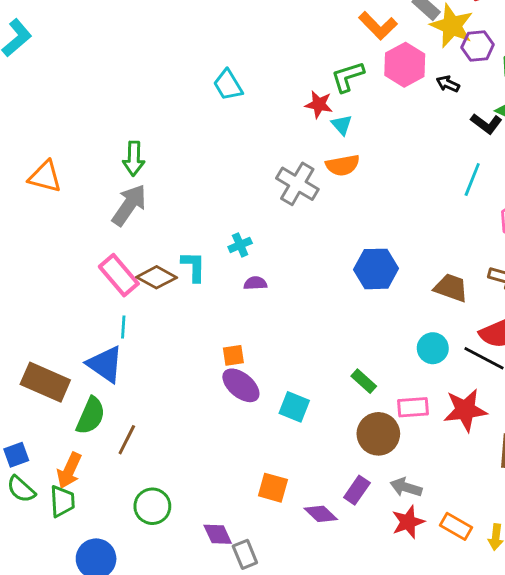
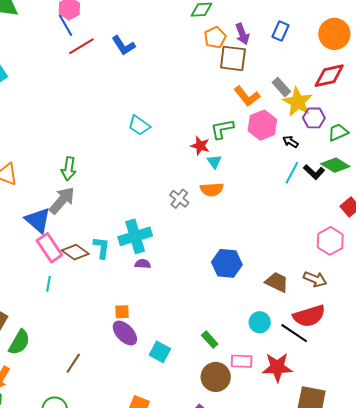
cyan trapezoid: (228, 85) -> (139, 125), turned -30
cyan line: (472, 179) -> (292, 173), moved
gray cross: (297, 184) -> (179, 199), size x0.7
cyan cross: (240, 245) -> (135, 236), size x2.0
blue triangle: (105, 364) -> (38, 220), moved
brown line: (127, 440) -> (73, 363), moved

